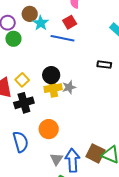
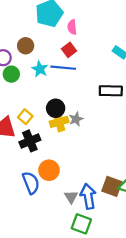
cyan star: (41, 23) -> (40, 69), moved
black rectangle: (104, 65) -> (111, 91), size x1.5
orange circle: (49, 129) -> (49, 170), moved

